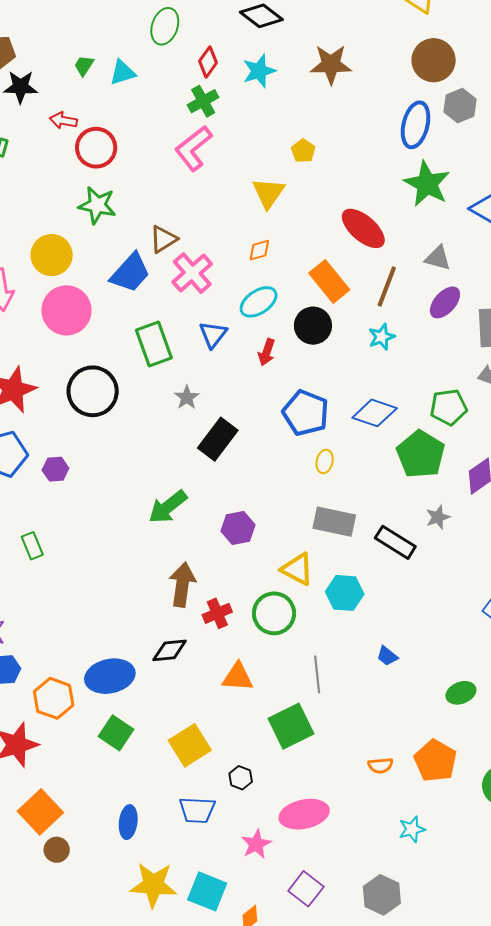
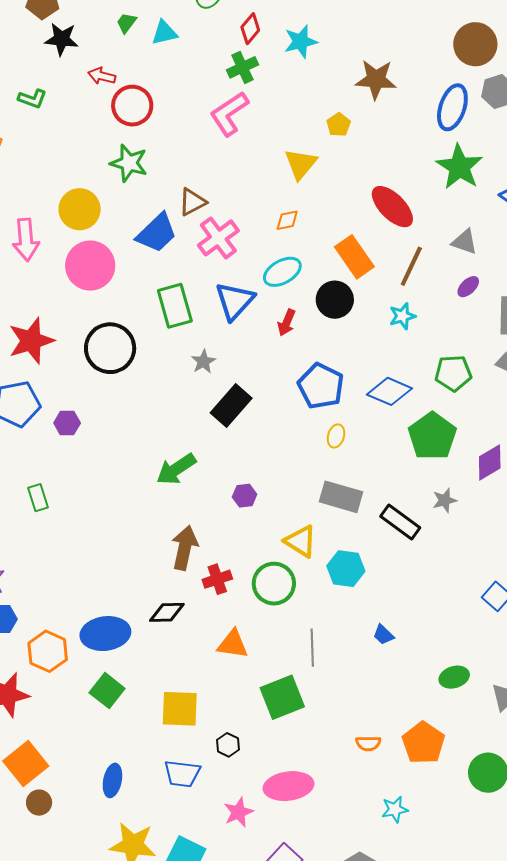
brown star: (331, 64) -> (376, 79), moved
purple ellipse: (445, 302) -> (468, 287), size x0.7
blue triangle: (213, 335) -> (235, 301), size x1.4
green pentagon: (449, 407) -> (453, 373), moved
purple hexagon: (238, 528) -> (245, 496), size x0.7
yellow square: (190, 745) -> (180, 709), turned 30

